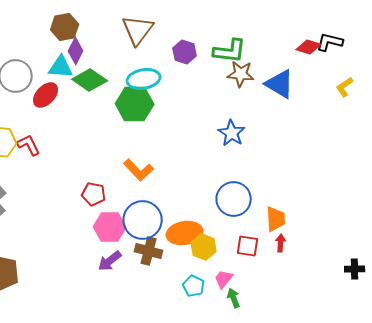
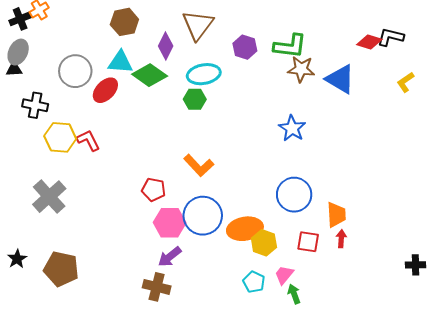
purple diamond: (76, 51) -> (166, 46), moved
green hexagon: (135, 104) -> (195, 99), size x0.6
brown cross: (149, 251) -> (157, 287), moved

